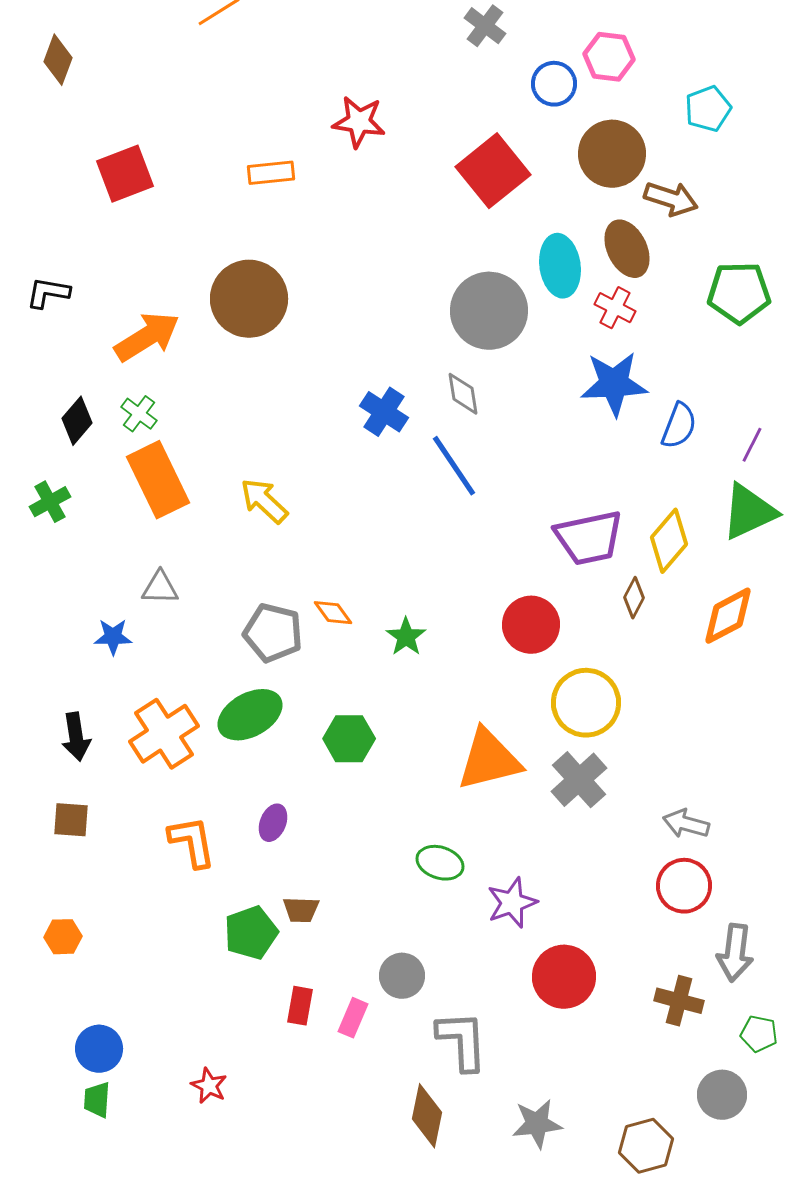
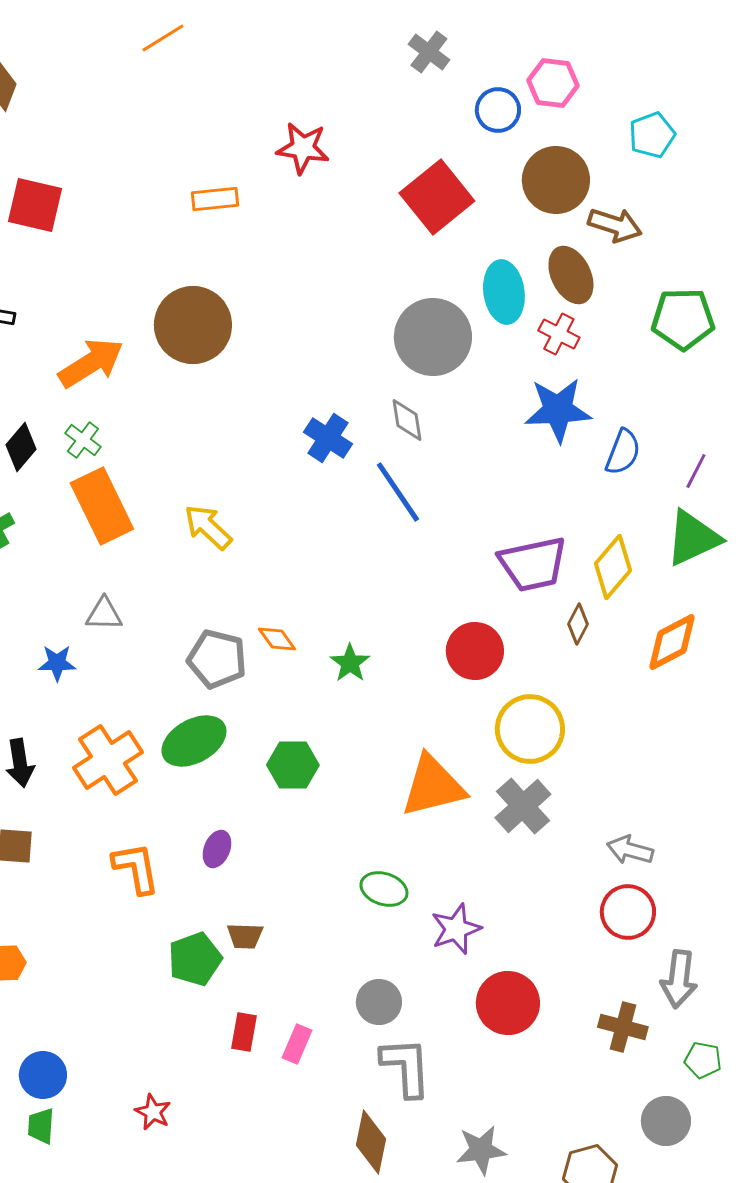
red square: (125, 174) -> (35, 205), moved, turned 34
gray circle: (402, 976) -> (379, 1002), moved

